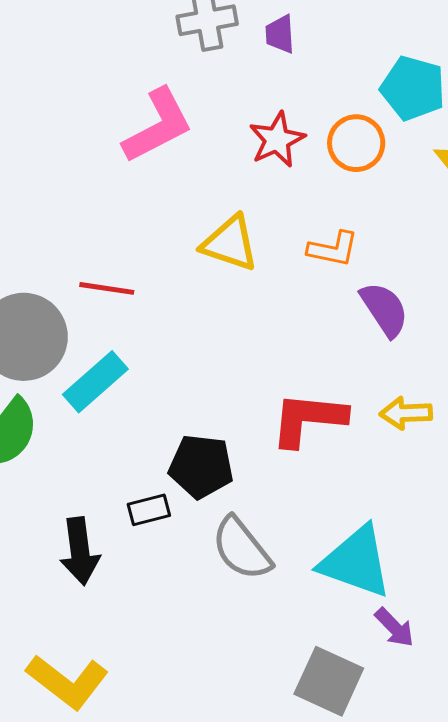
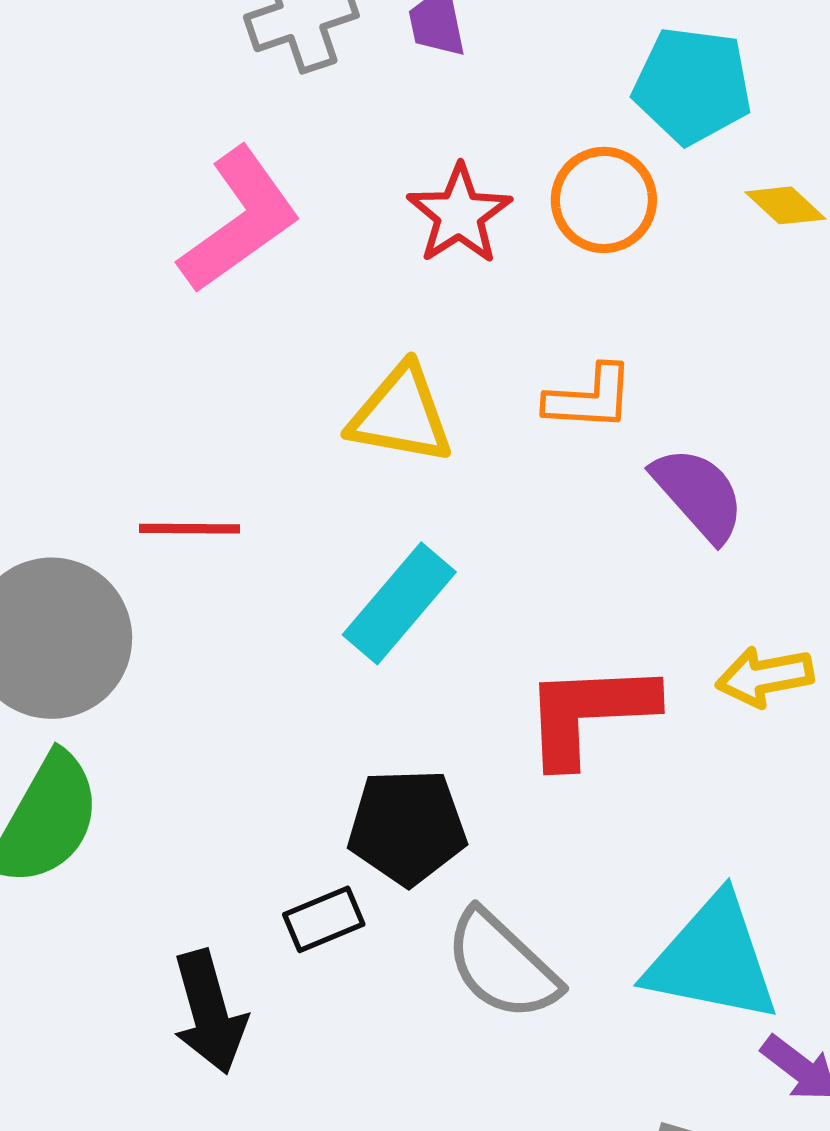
cyan rectangle: (95, 382) -> (399, 603), moved

